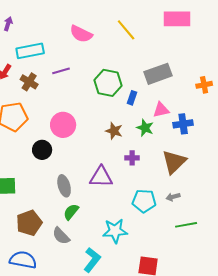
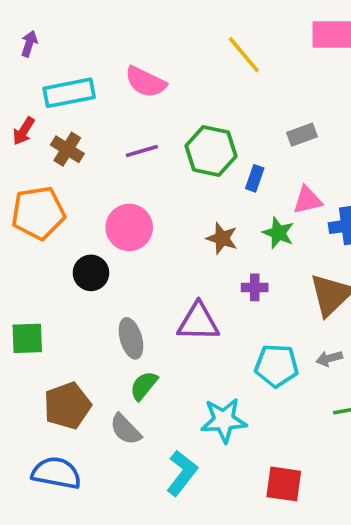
pink semicircle: (81, 34) -> (146, 82), moved
purple line: (61, 71) -> (142, 151), moved
gray rectangle: (158, 74) -> (302, 135), size x0.6

